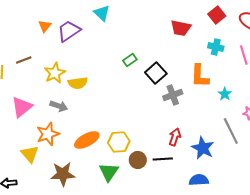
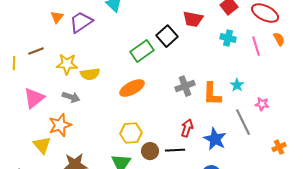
green rectangle: (130, 60) -> (142, 51), size x1.6
yellow star: (55, 73) -> (67, 64), turned 30
black square: (156, 73) -> (167, 36), moved
orange L-shape: (200, 76) -> (212, 94), moved
orange ellipse: (87, 140) -> (132, 88), moved

